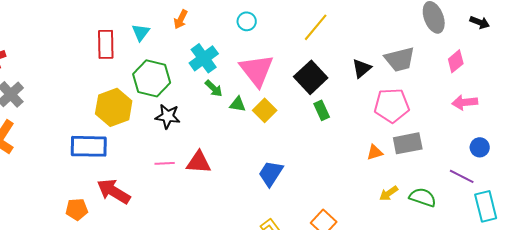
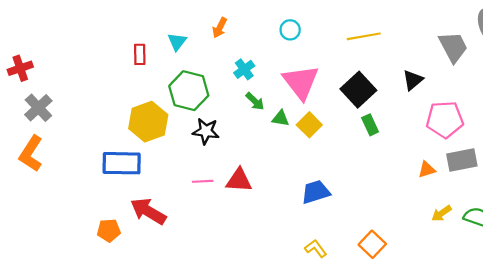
yellow line: (316, 27) -> (364, 36), turned 40
red rectangle: (106, 44) -> (140, 54), size x0.7
cyan cross: (204, 58) -> (244, 69), size x0.7
gray trapezoid: (400, 59) -> (453, 47), moved, turned -104
blue trapezoid: (271, 173) -> (316, 192), turned 40

